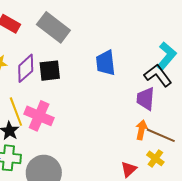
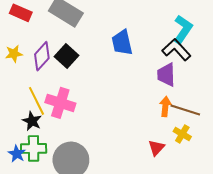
black square: (50, 71) -> (66, 56), turned -35

